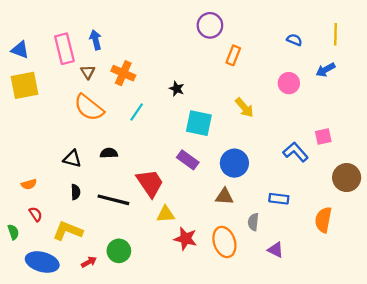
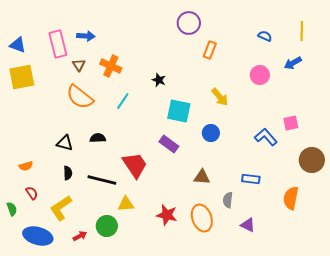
blue arrow: (96, 40) -> (86, 36), turned 108
blue circle: (234, 163) -> (211, 133), moved, size x0.7
yellow triangle: (166, 214) -> (126, 204), moved
yellow L-shape: (68, 231) -> (61, 208), turned -56

